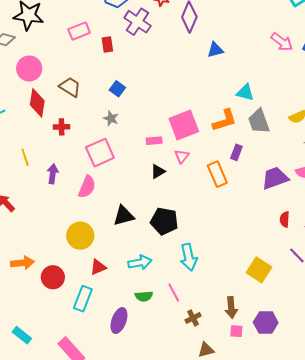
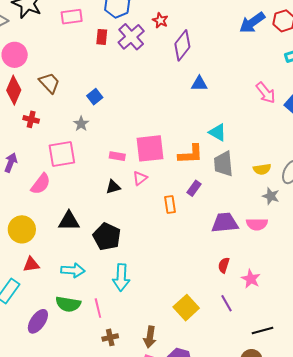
pink rectangle: (79, 31) -> (72, 17), moved
red rectangle: (107, 44) -> (102, 37), moved
orange rectangle: (217, 174) -> (170, 205), size x0.7
green semicircle: (144, 296) -> (68, 304), size x1.4

